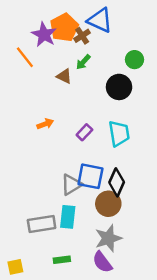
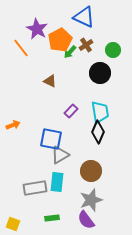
orange pentagon: (64, 27) -> (60, 40), moved
brown cross: (82, 36) -> (86, 45), moved
brown triangle: (64, 76) -> (50, 81), moved
orange arrow: (45, 124) -> (13, 125), moved
blue square: (90, 176) -> (51, 139), moved
black diamond: (117, 182) -> (98, 132), moved
yellow square: (15, 267) -> (13, 224), turned 32

